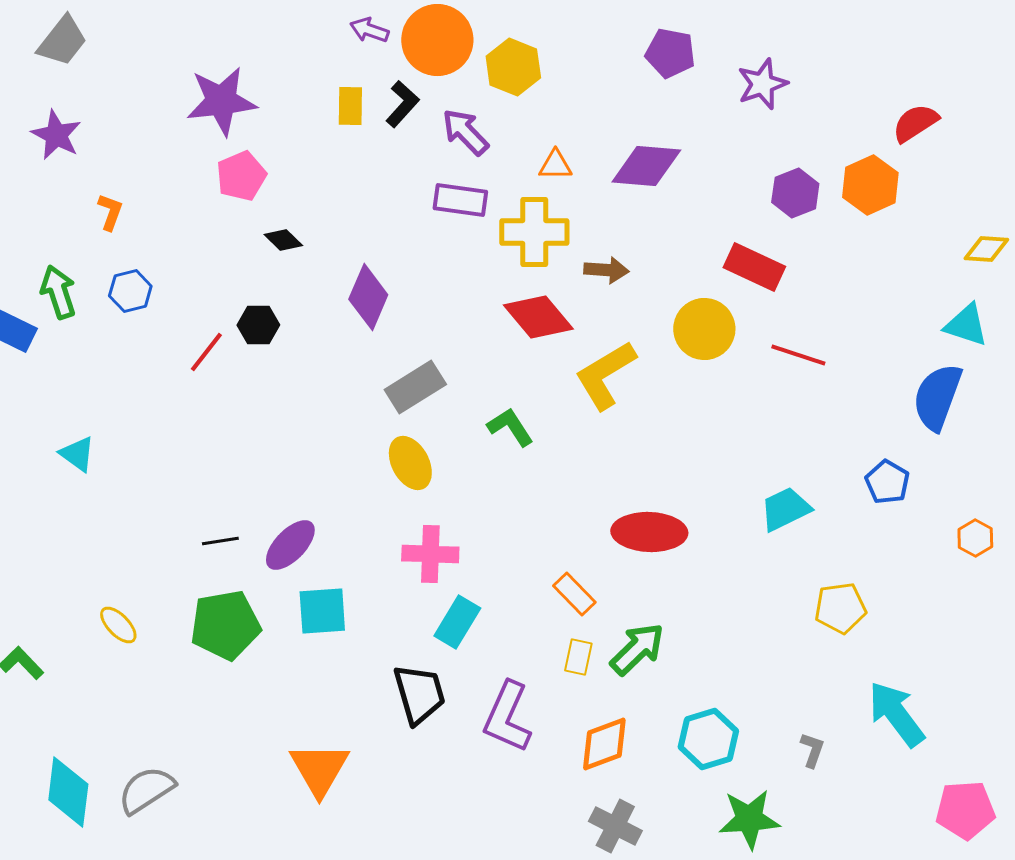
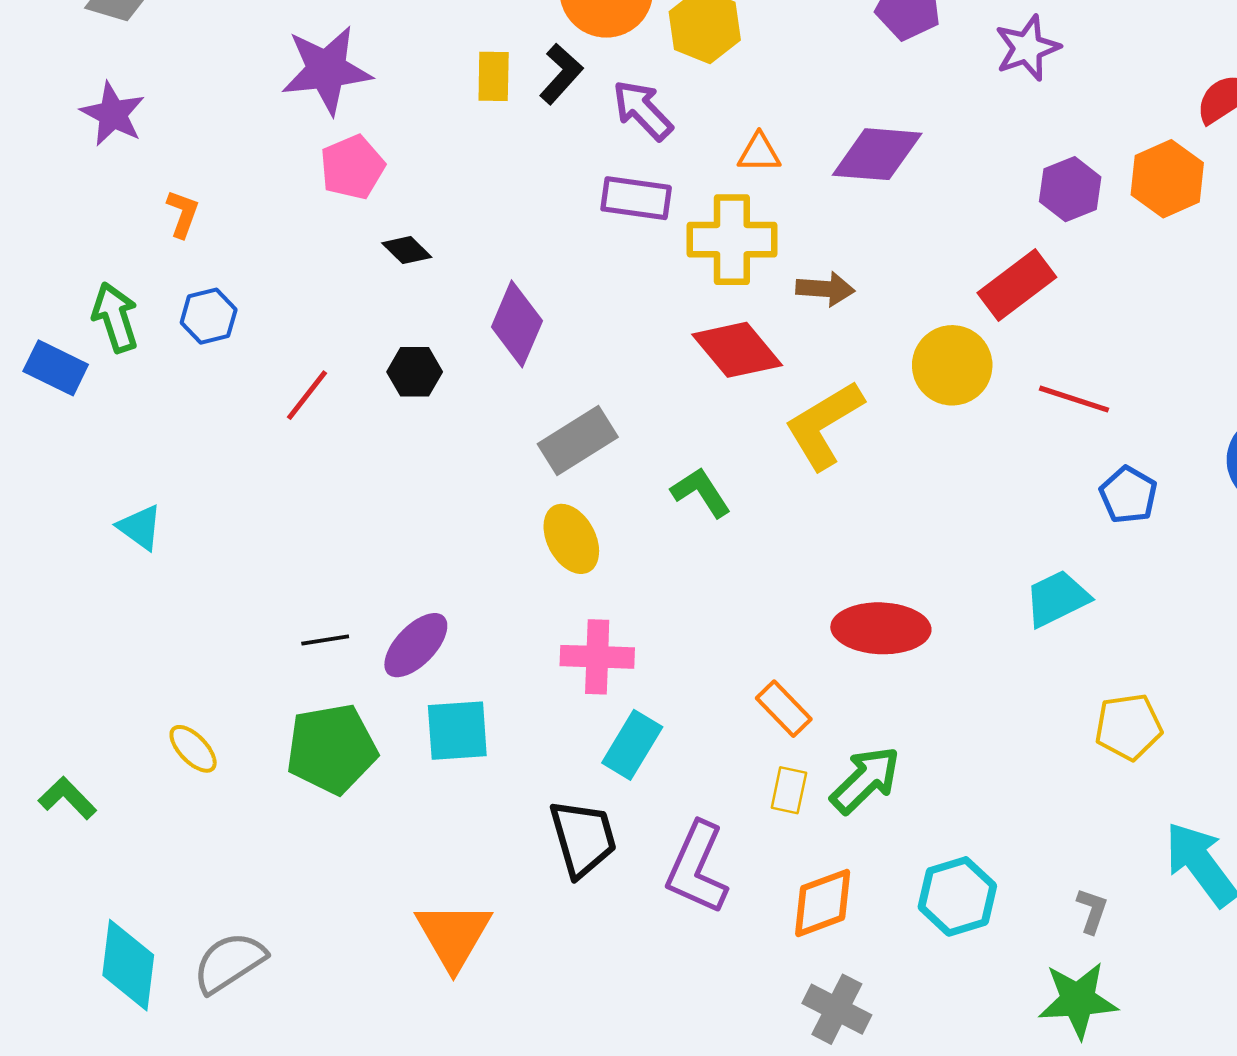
red rectangle: (754, 267) -> (1017, 285), turned -62
black hexagon: (258, 325) -> (415, 372), moved
blue pentagon: (887, 482) -> (1128, 495), moved
green star: (749, 819) -> (1078, 1000), moved

